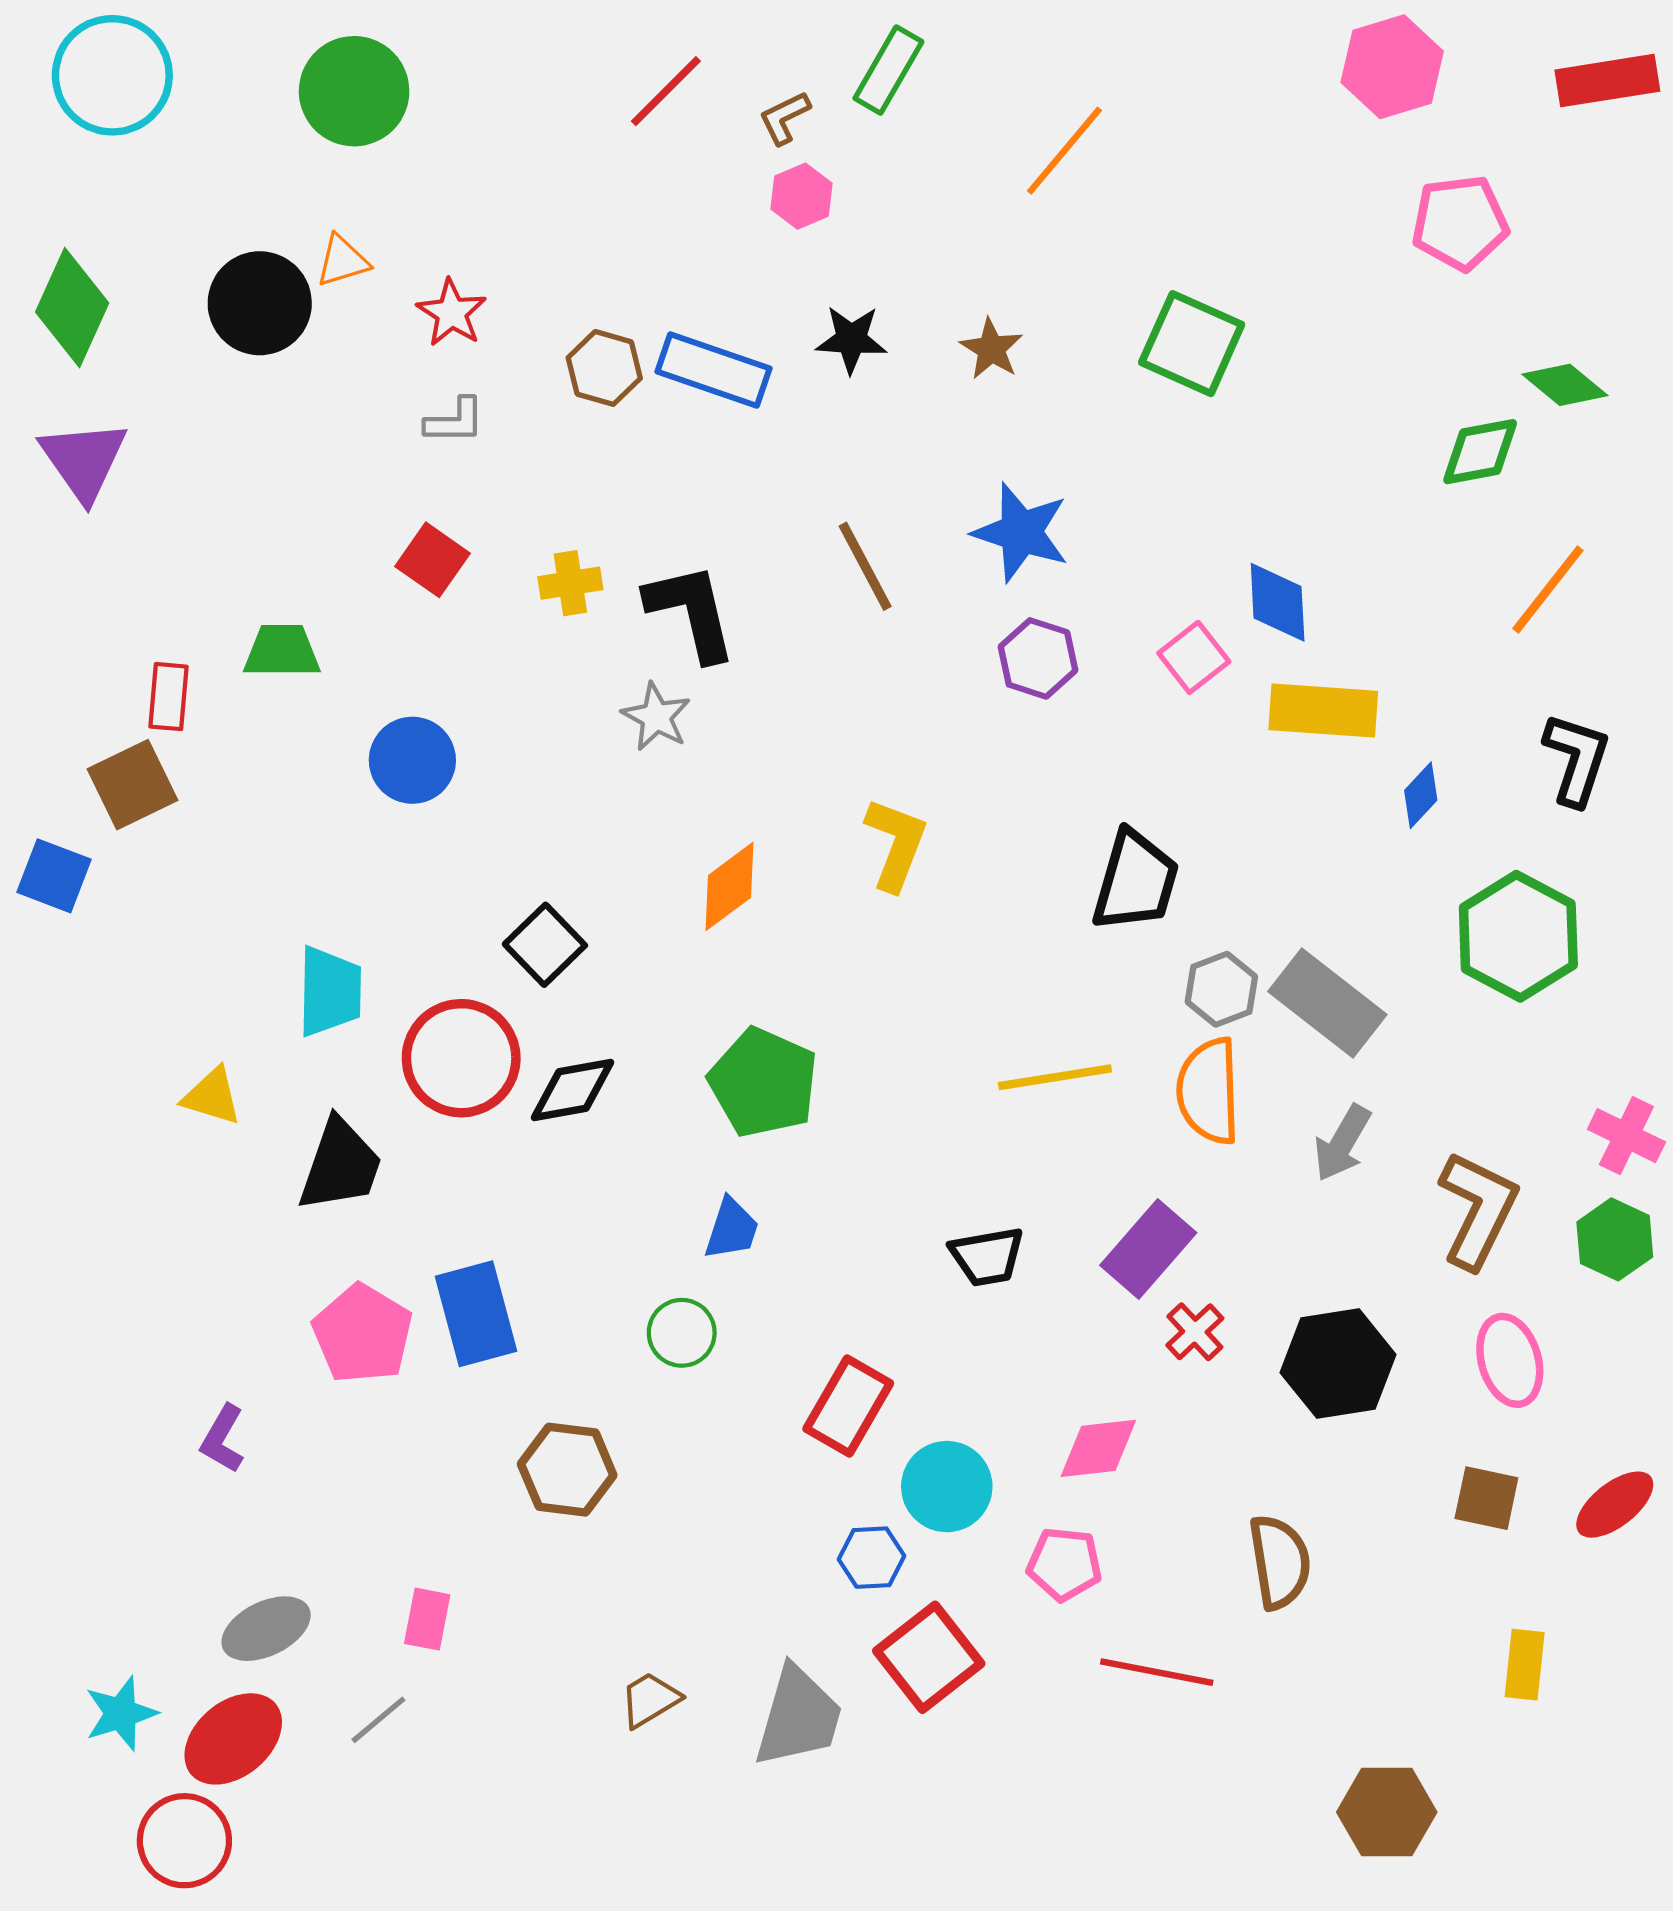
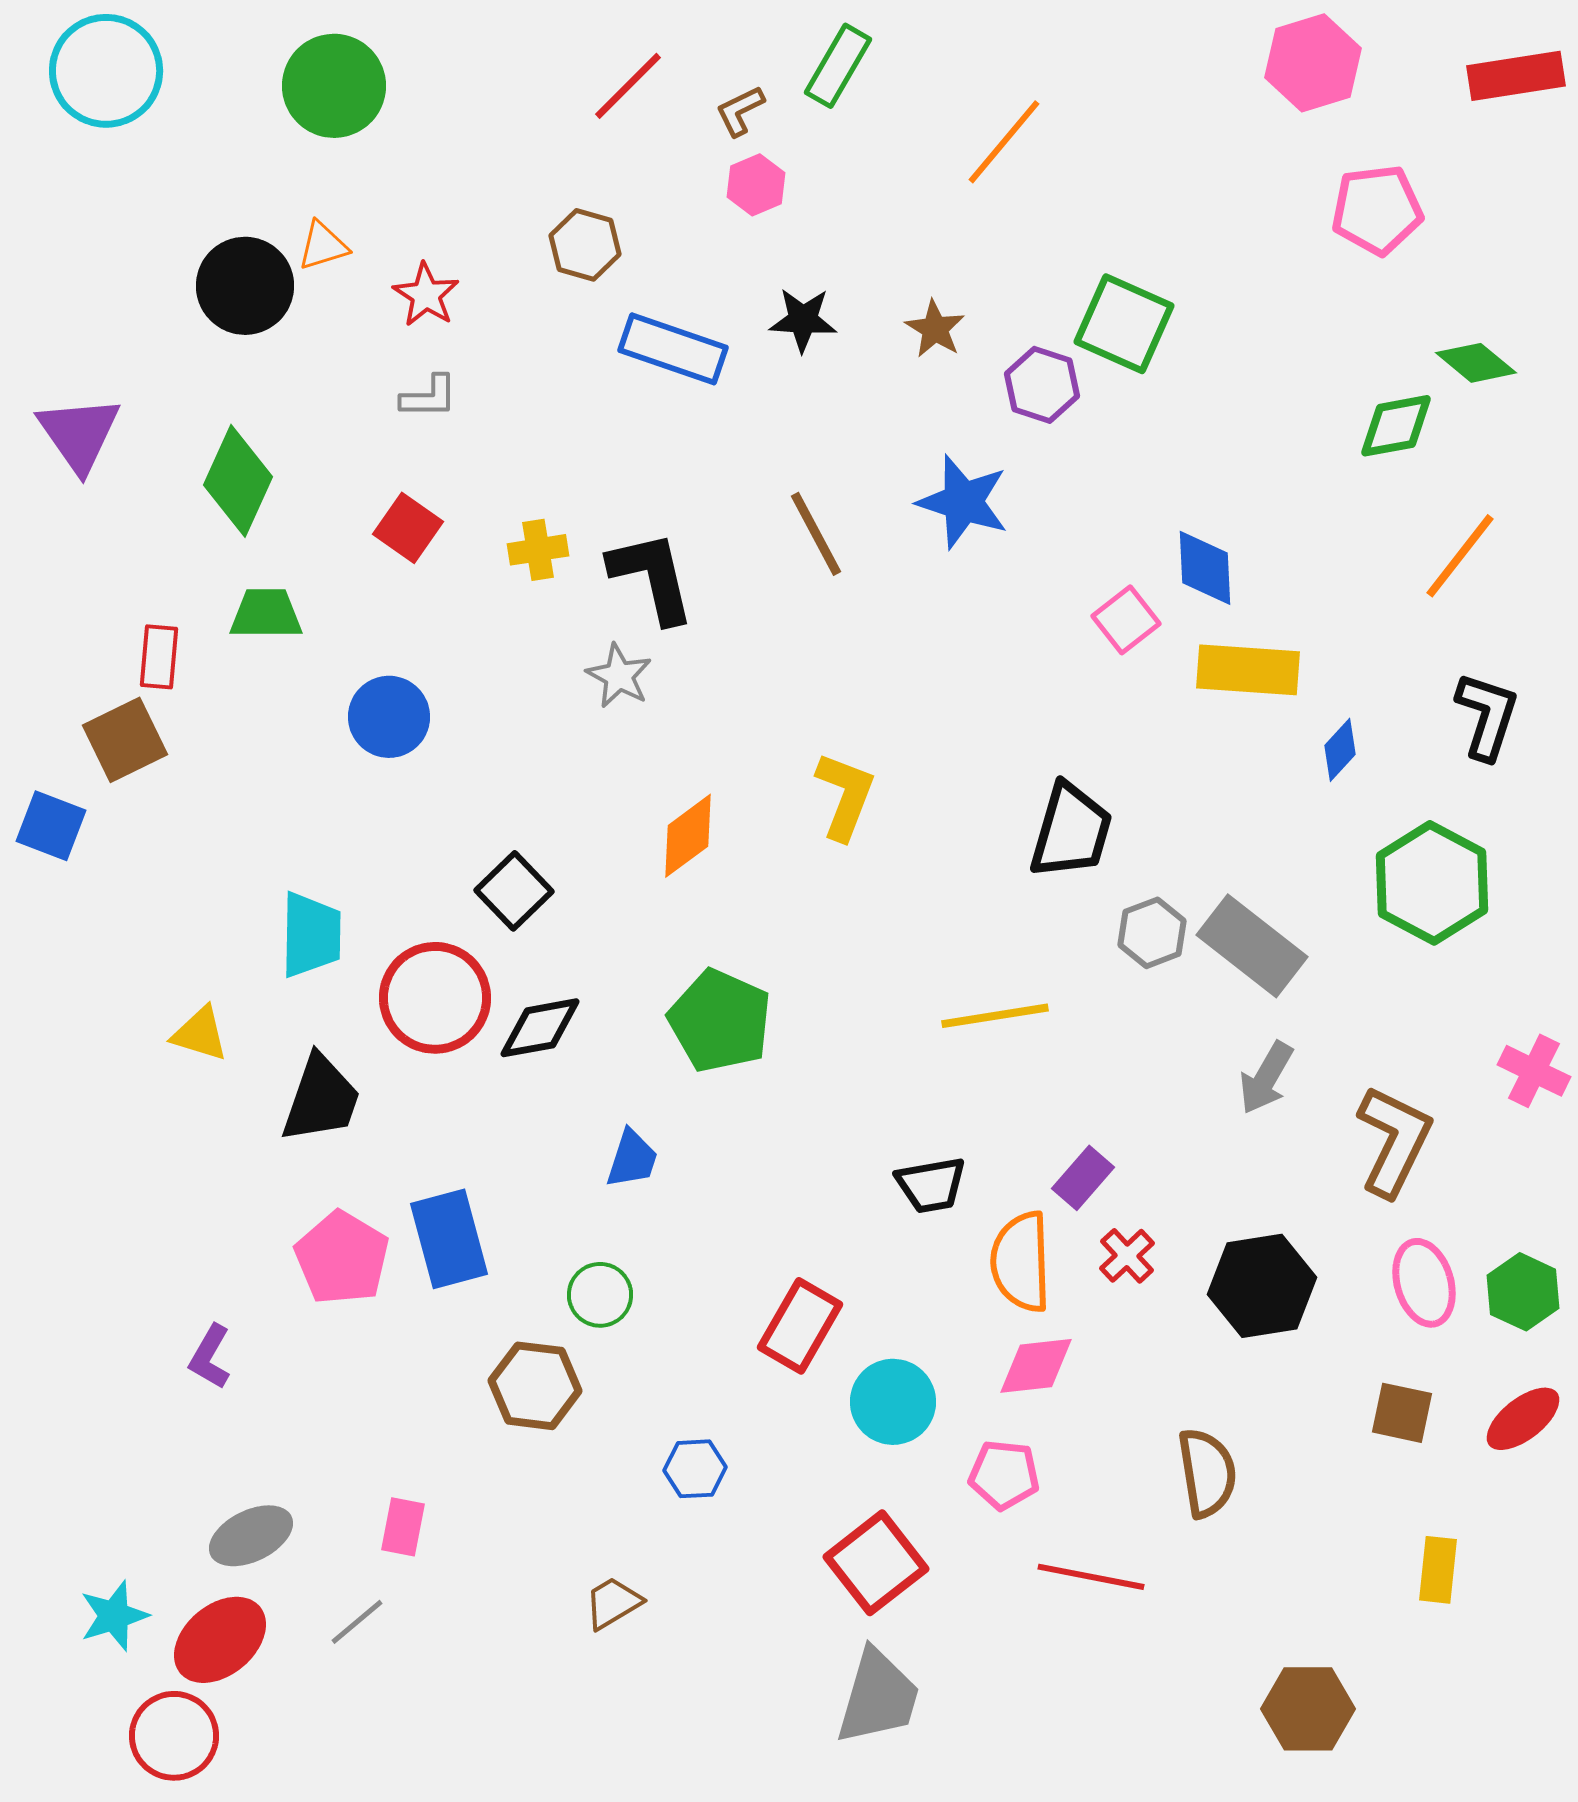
green diamond: (72, 307) -> (238, 481), moved
brown hexagon: (604, 368) -> (585, 245), moved
purple hexagon: (1038, 658) -> (1042, 385), moved
orange semicircle: (1209, 1091) -> (1021, 1262), moved
blue trapezoid: (732, 1229) -> (632, 1159), moved
green hexagon: (1615, 1239) -> (1523, 1292), moved
purple rectangle: (1148, 1249) -> (1083, 1178), size x0.7
green circle: (682, 1333) -> (600, 1295), moved
blue hexagon: (871, 1558) -> (695, 1469), moved
gray trapezoid: (798, 1717) -> (878, 1697), moved

